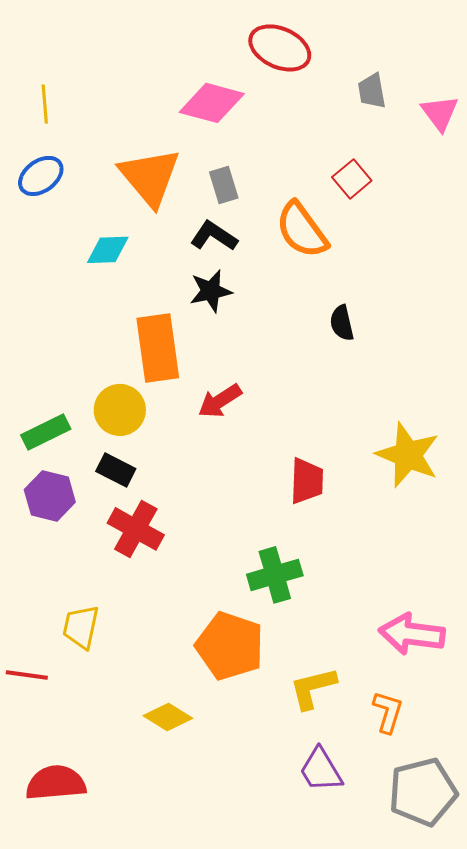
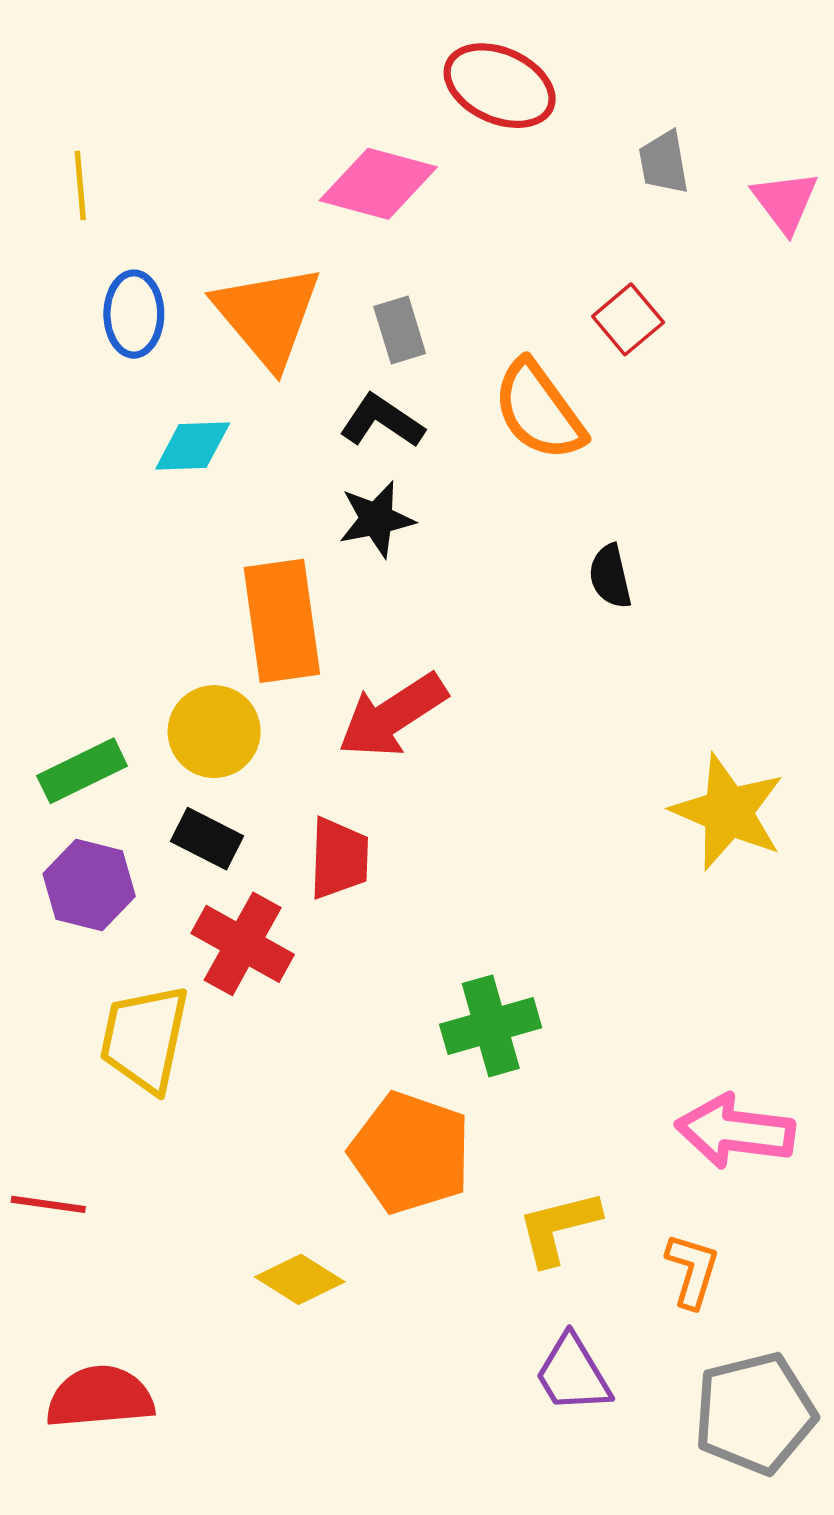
blue ellipse: (41, 176) -> (134, 314), moved, turned -54
red arrow: (220, 401) -> (393, 715), size x1.4
red trapezoid: (307, 481) -> (339, 858), moved
yellow trapezoid: (81, 627) -> (145, 1038), moved, size x1.4

